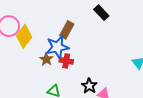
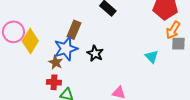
red cross: (66, 61) -> (54, 82), moved
black star: (89, 86) -> (95, 53), moved

